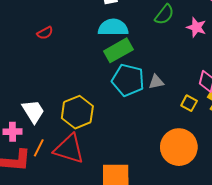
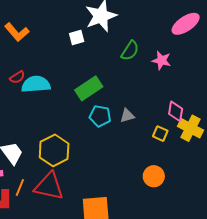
cyan semicircle: (113, 28) -> (36, 84), moved
cyan pentagon: (128, 80) -> (100, 116), size x0.7
orange circle: (179, 147) -> (154, 176), size x0.6

